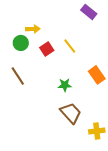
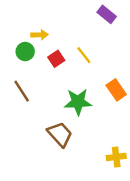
green star: (65, 85) -> (78, 102), size x1.6
brown trapezoid: (71, 113) -> (60, 134), moved

